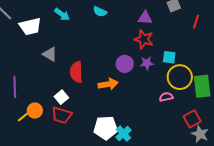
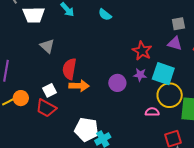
purple triangle: (145, 18) -> (175, 43), moved
cyan square: (169, 57) -> (163, 74), size x1.6
purple circle: (125, 64) -> (117, 83), moved
orange arrow: (108, 84) -> (79, 86), moved

